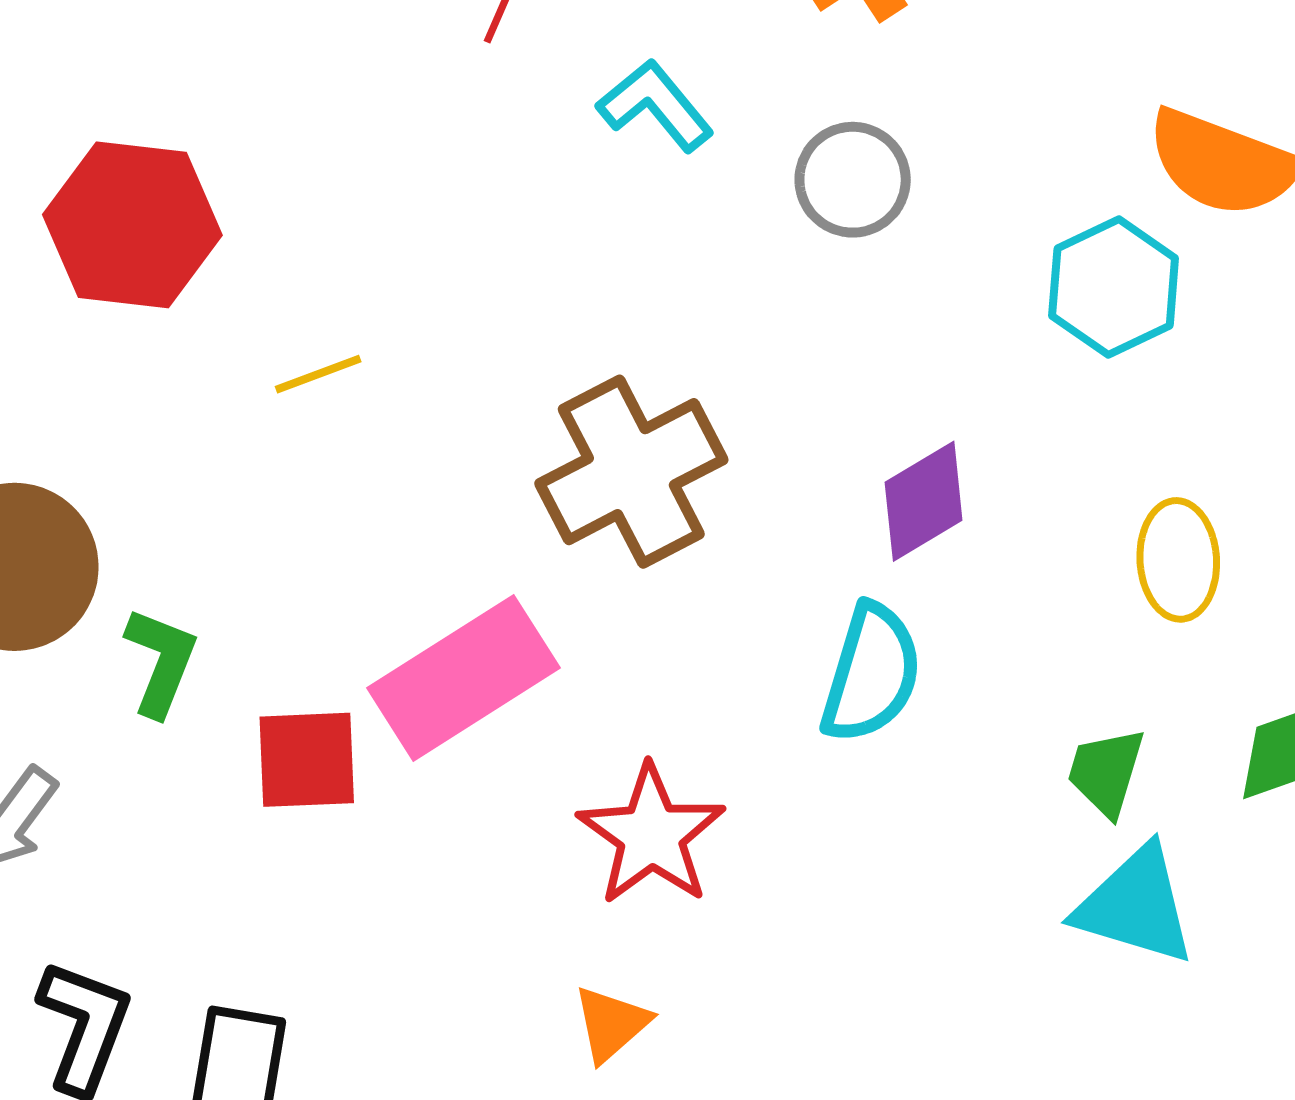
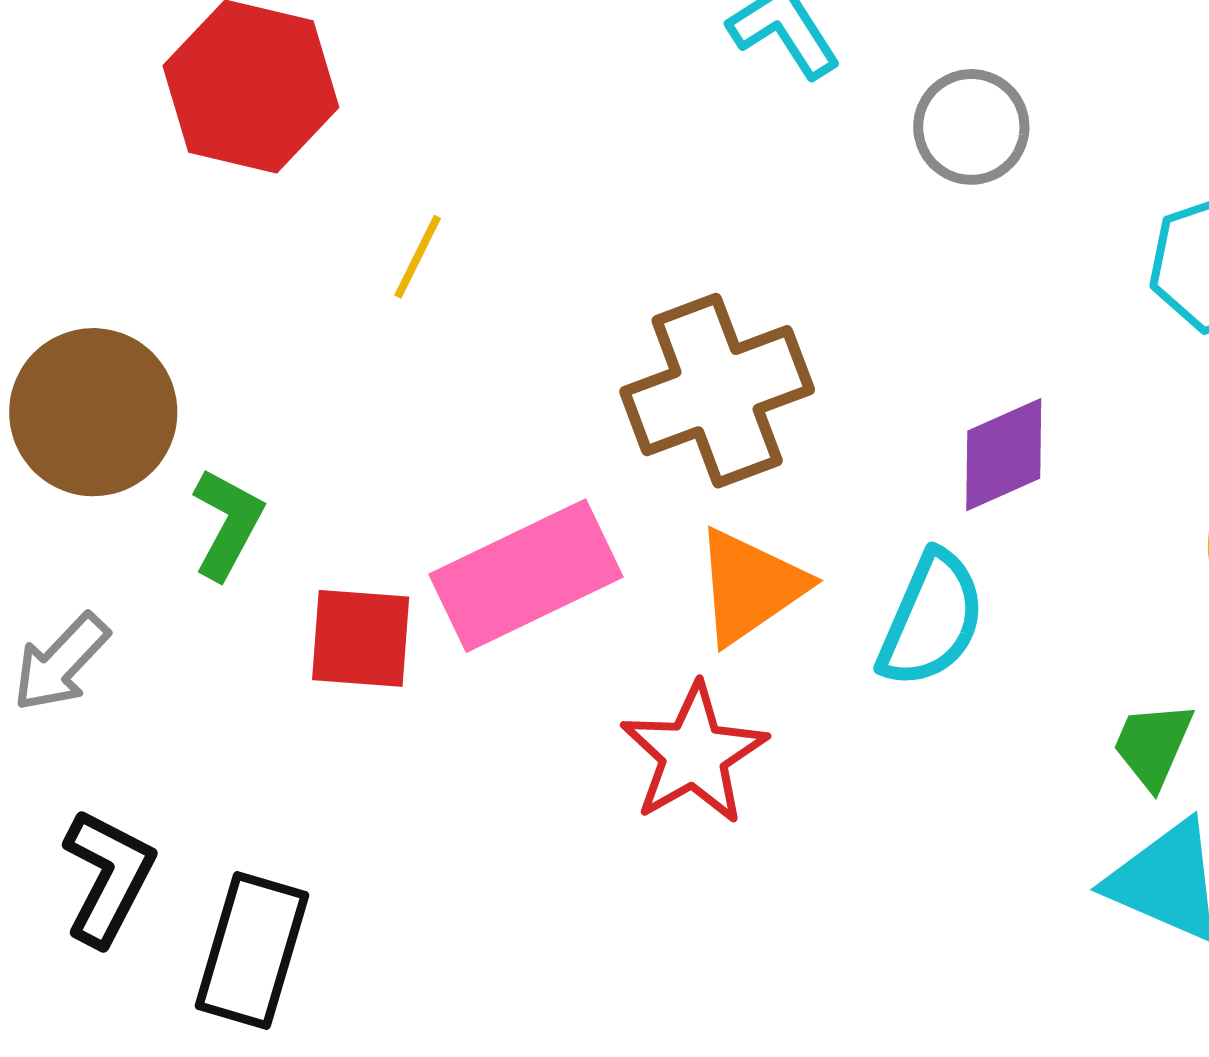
yellow line: (318, 374) -> (418, 257), turned -50
orange triangle: (611, 1024) -> (750, 586), moved, size x1.5

